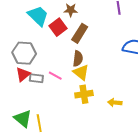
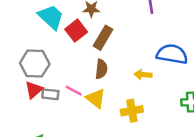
yellow triangle: (81, 72) -> (96, 98), moved
yellow cross: (84, 94) -> (132, 111), moved
yellow arrow: (115, 103) -> (143, 75), moved

